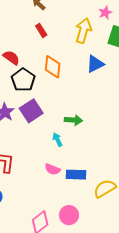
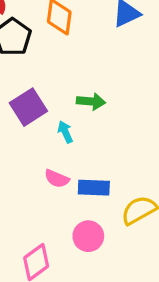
purple square: (31, 111) -> (28, 107), moved
pink circle: (69, 215) -> (88, 236), moved

